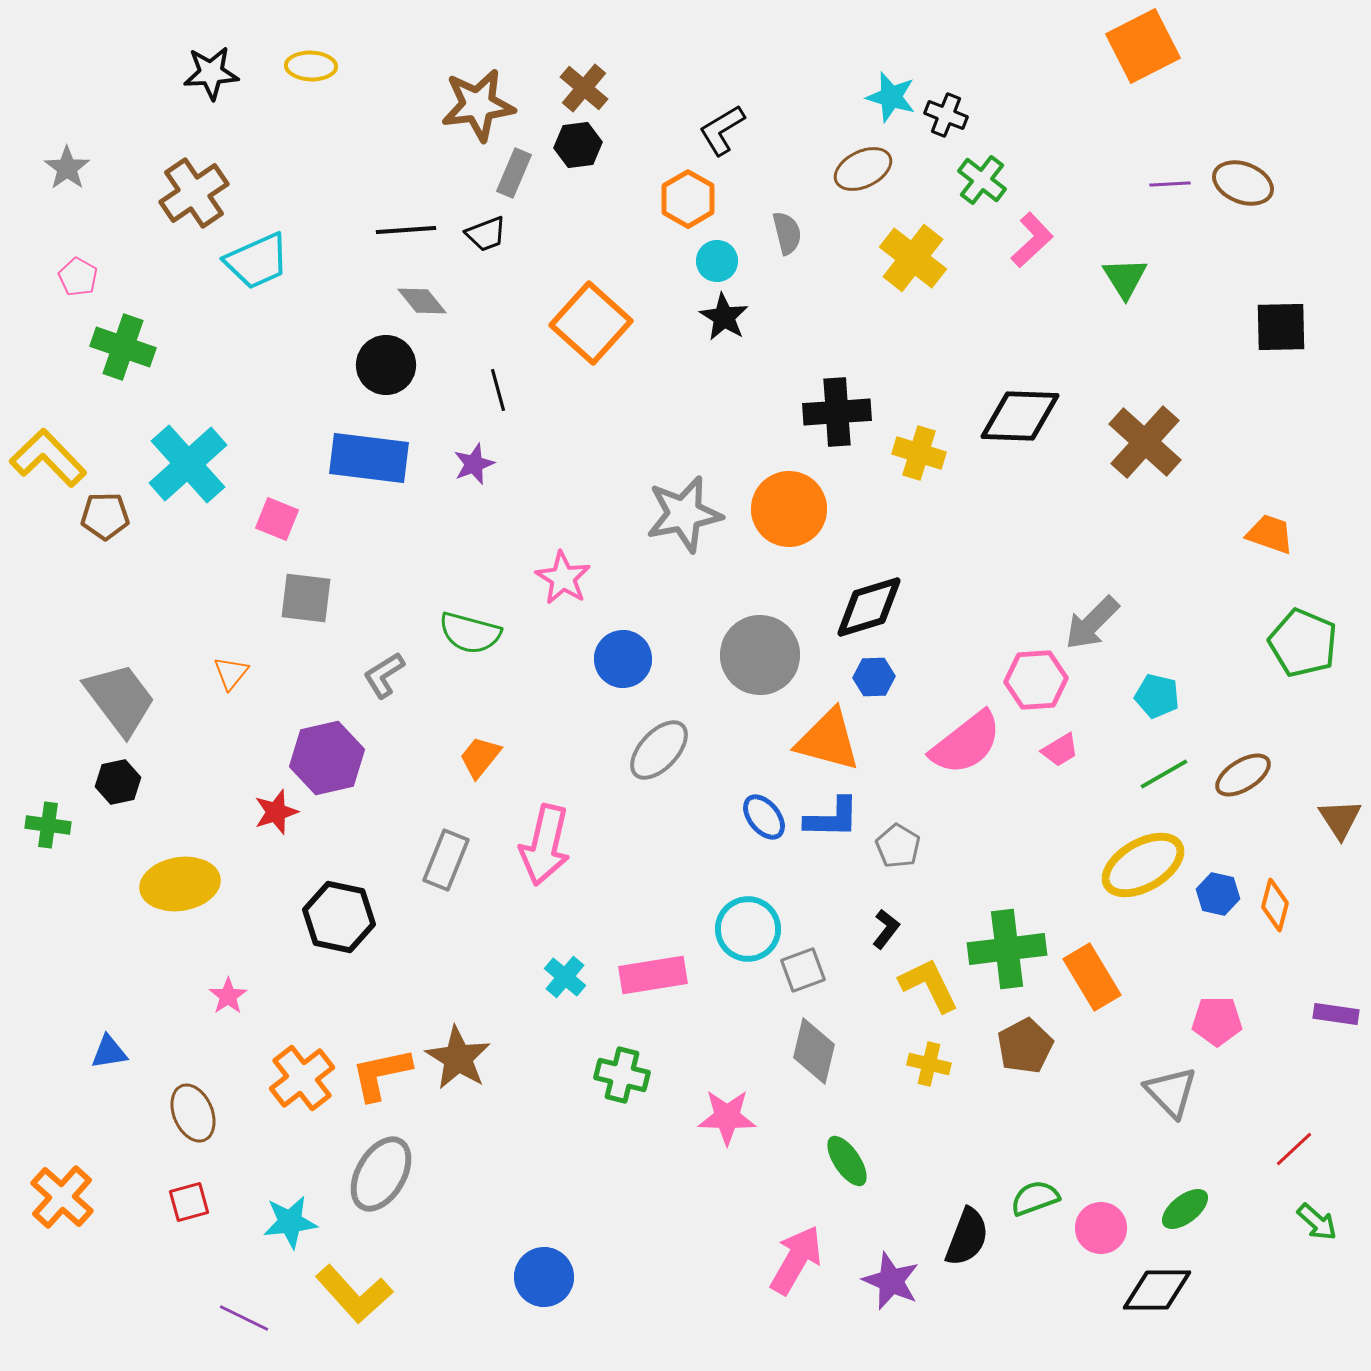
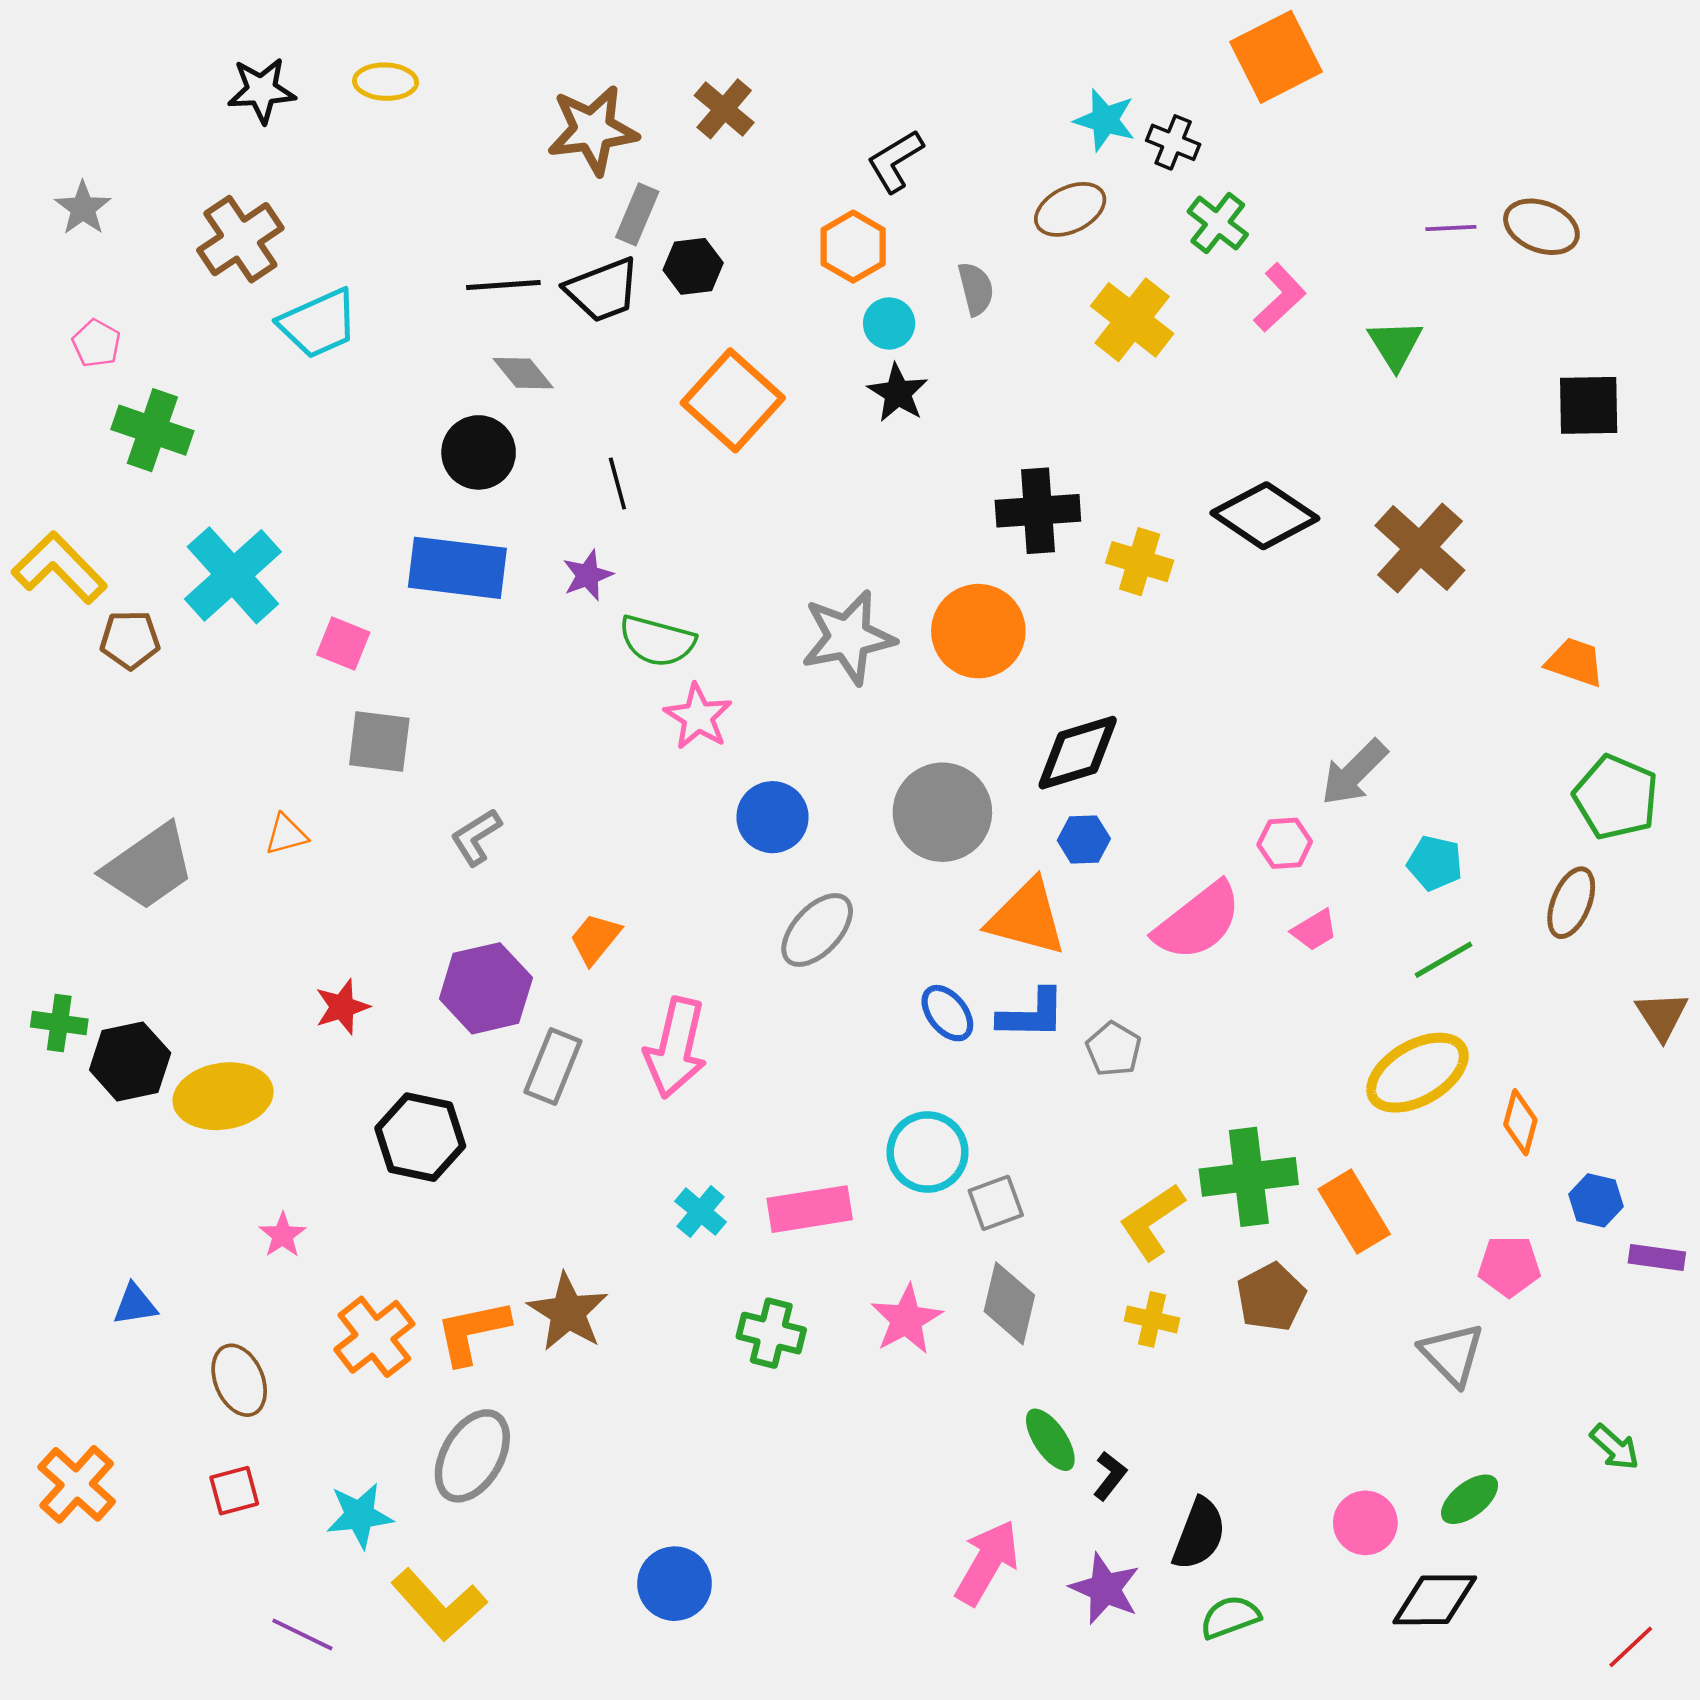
orange square: (1143, 46) -> (1276, 57), moved
black hexagon: (578, 145) -> (693, 266), moved
black trapezoid: (486, 234) -> (603, 290), size x1.5
black diamond: (1020, 416) -> (1265, 516), turned 32
green semicircle: (470, 633) -> (657, 641), moved
orange triangle: (231, 673) -> (286, 834), turned 36
pink hexagon: (1036, 680) -> (1285, 843), size x0.7
gray trapezoid: (120, 699) -> (149, 867), turned 92
purple hexagon: (327, 758) -> (486, 988), moved
brown ellipse: (1243, 775) -> (1571, 903), moved, turned -36
black hexagon: (118, 782) -> (130, 1061), moved, size x1.4
blue hexagon: (1218, 894) -> (1596, 1200), moved
orange diamond: (1275, 905) -> (1520, 1122), moved
black L-shape: (886, 929) -> (1110, 1476), moved
yellow L-shape: (929, 985) -> (1152, 1221), turned -98
pink star: (727, 1117) -> (906, 1319), moved, turned -30
red line: (1294, 1149) -> (1631, 1647), moved
green semicircle: (1035, 1198) -> (1230, 1617), moved
green arrow: (1317, 1222) -> (1615, 1447), moved

